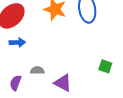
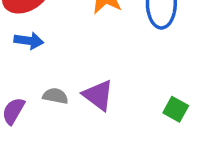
purple triangle: (63, 83) -> (98, 95), moved

